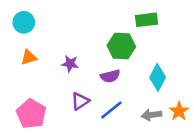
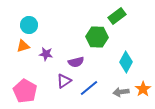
green rectangle: (146, 20) -> (117, 16), turned -30
cyan circle: (24, 22) -> (29, 25), moved
purple star: (70, 64) -> (46, 54), moved
purple semicircle: (110, 76) -> (76, 62), moved

